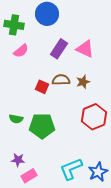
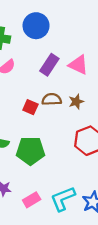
pink rectangle: (29, 176) -> (32, 200), moved

